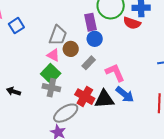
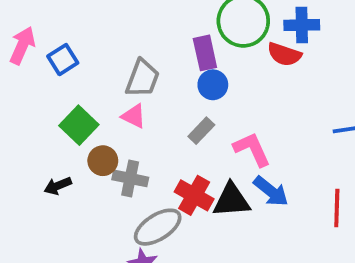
brown circle: (71, 49) -> (103, 161), moved
green square: (51, 74) -> (79, 125), moved
black arrow: (14, 91) -> (58, 186), turned -40

